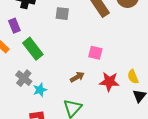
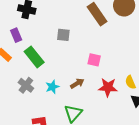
gray square: (62, 14) -> (63, 35), moved
cyan star: (40, 90) -> (52, 87), moved

